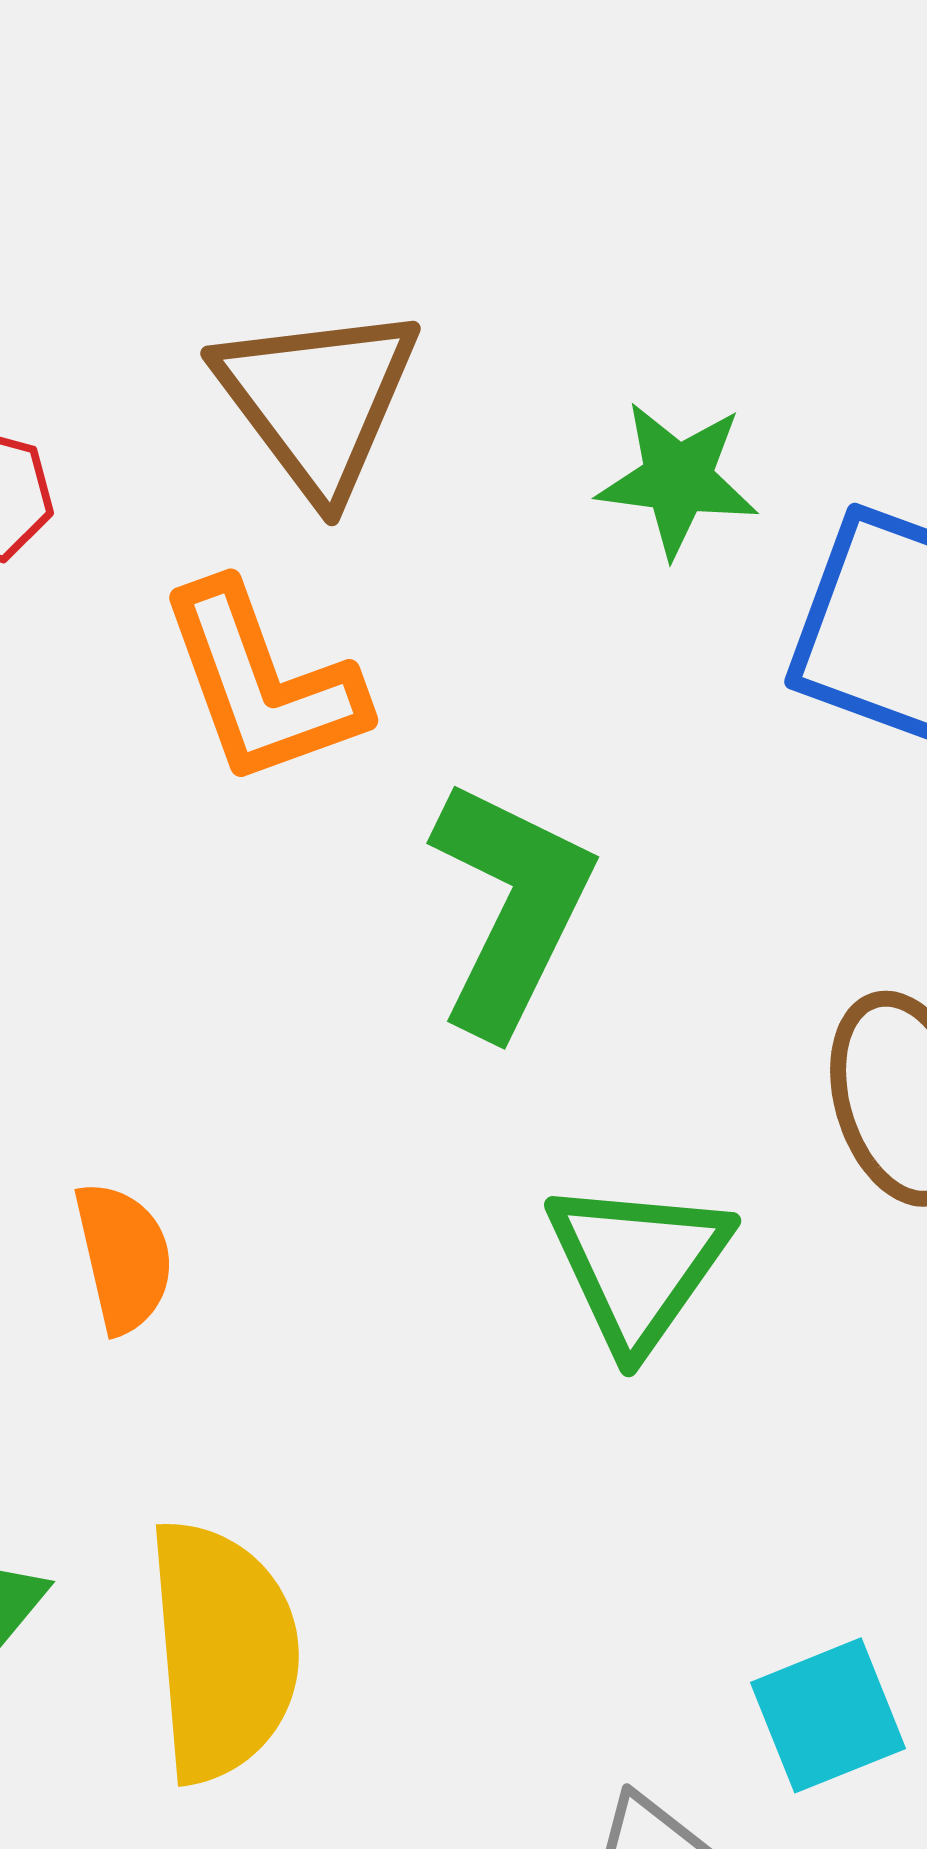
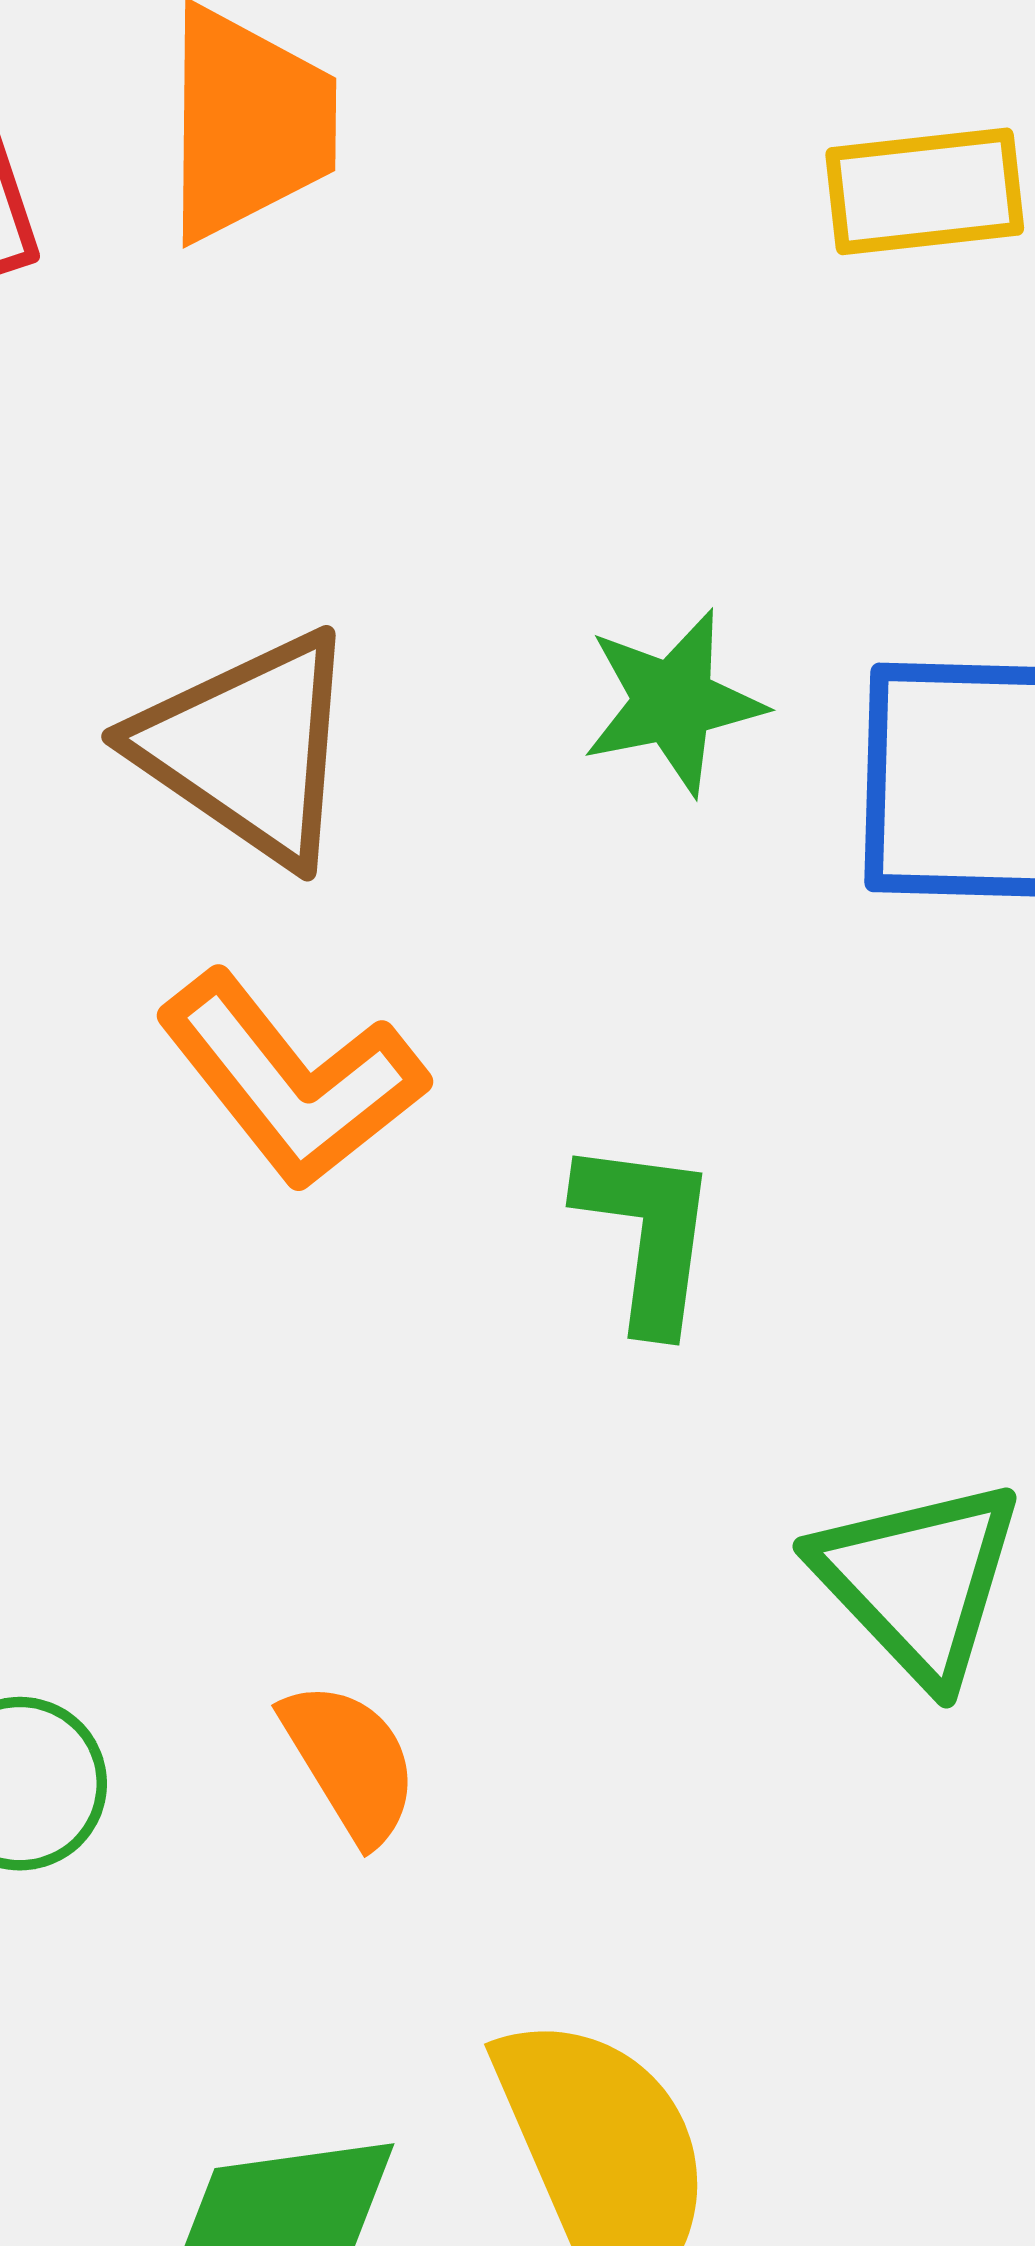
green L-shape: (511, 907) -> (647, 1234), size x0.7

